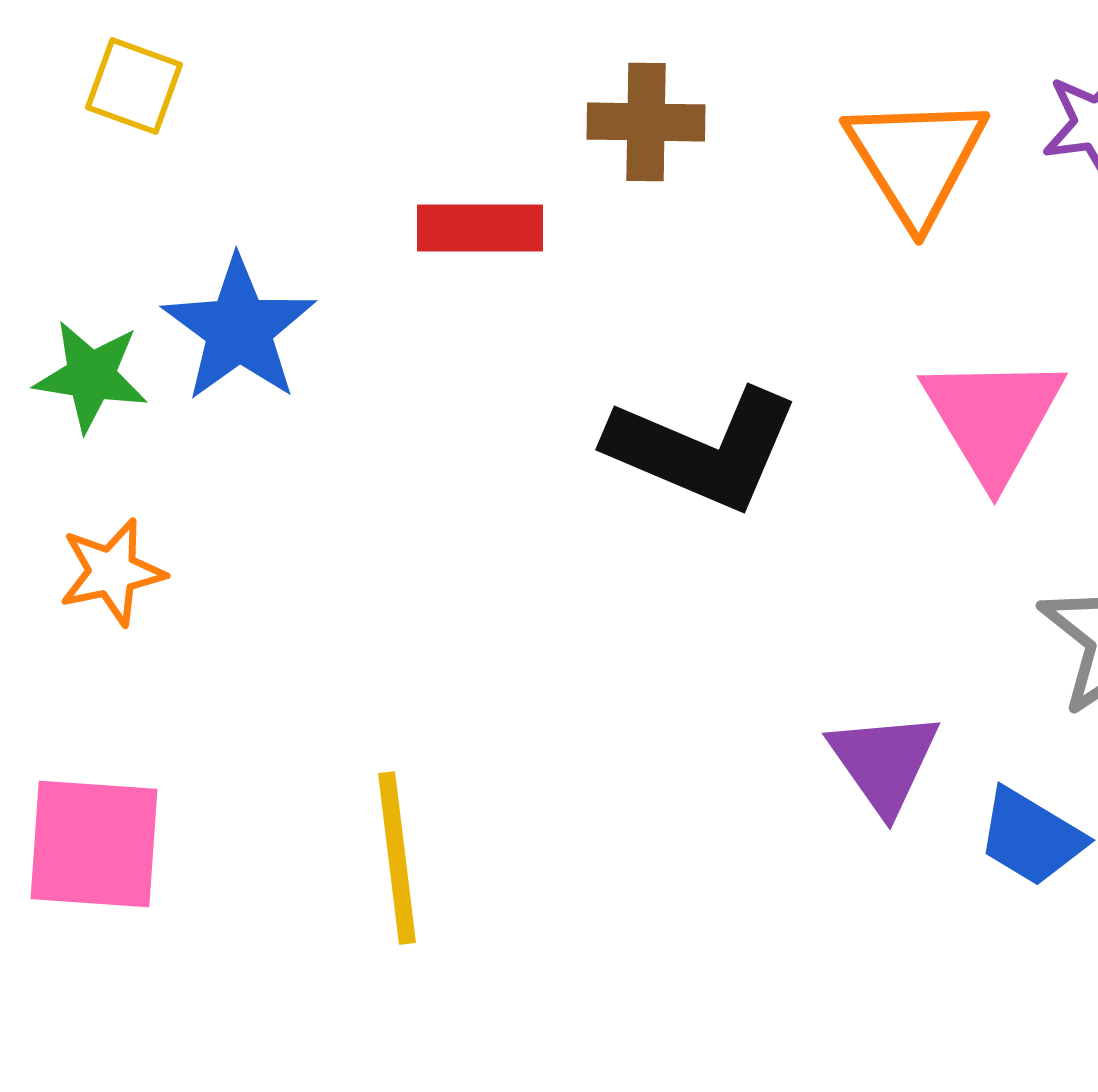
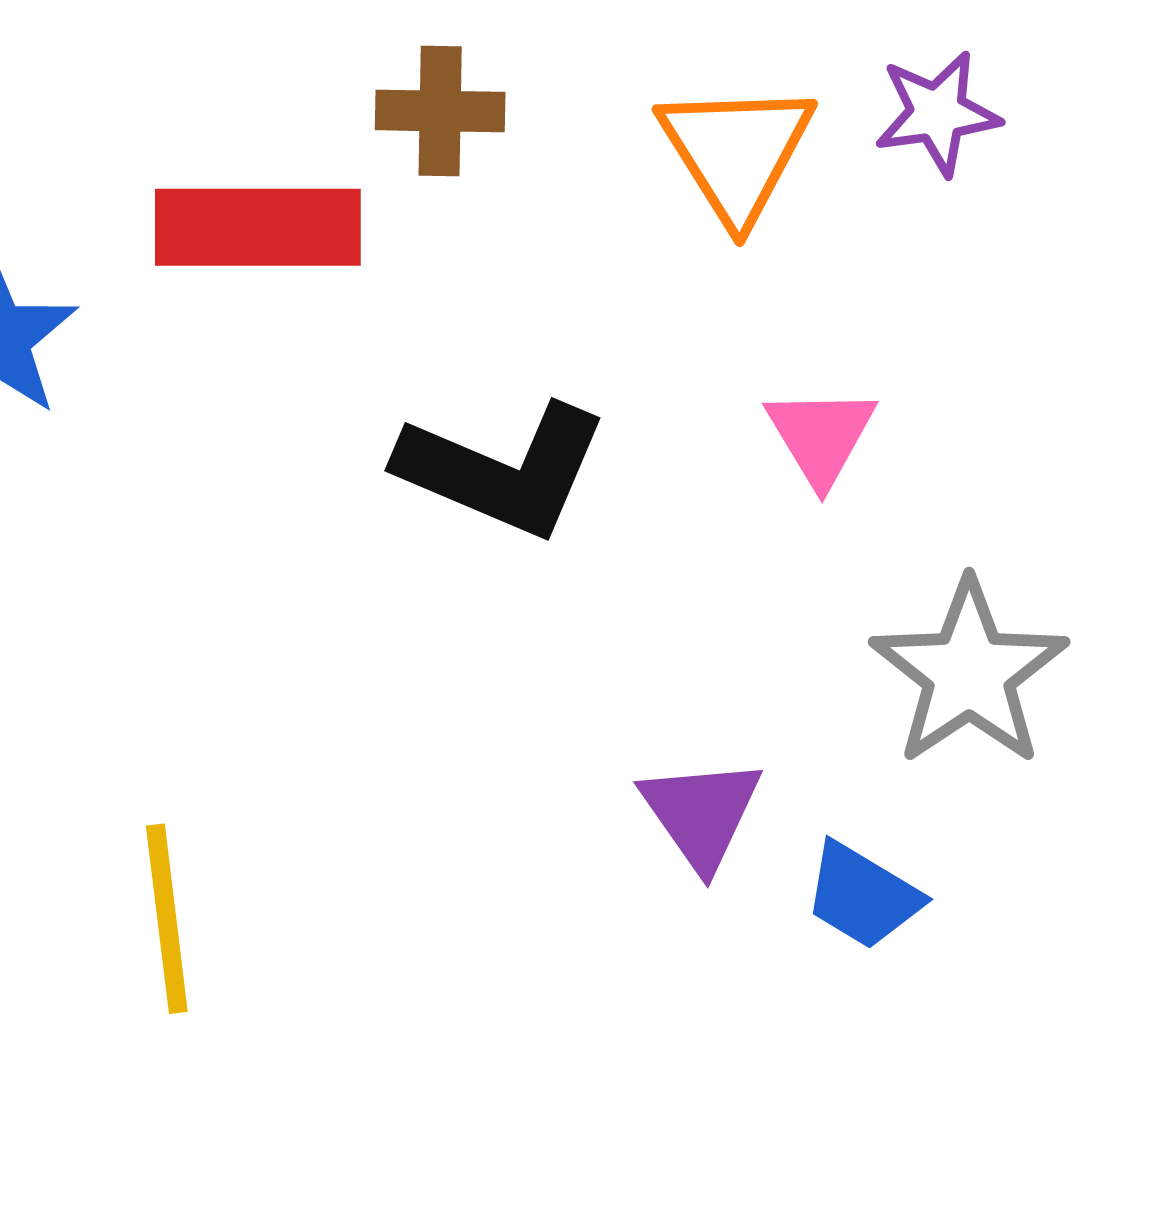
red rectangle: (480, 228) -> (258, 227), size x1.5
pink triangle: (993, 418) -> (821, 436), size x0.7

